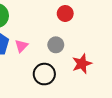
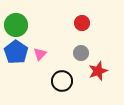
gray circle: (56, 45) -> (81, 53), moved

